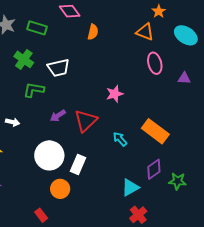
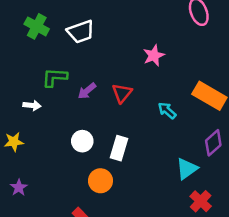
green L-shape: (34, 90) -> (55, 77), moved
red triangle: (86, 121) -> (122, 93), size x0.7
white circle: (49, 155) -> (82, 141), size x0.6

